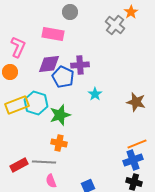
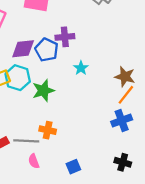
purple diamond: (49, 64) -> (23, 49), moved
orange cross: (59, 143) -> (48, 130), moved
orange line: (137, 144) -> (126, 95), moved, turned -30
blue cross: (133, 160) -> (122, 121), moved

